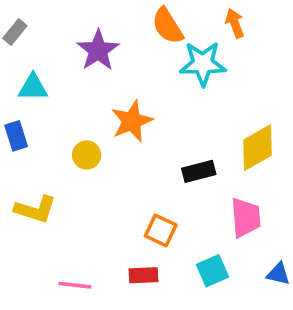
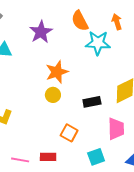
yellow circle: (87, 155) -> (53, 95), moved
red rectangle: (144, 275) -> (48, 157), moved

